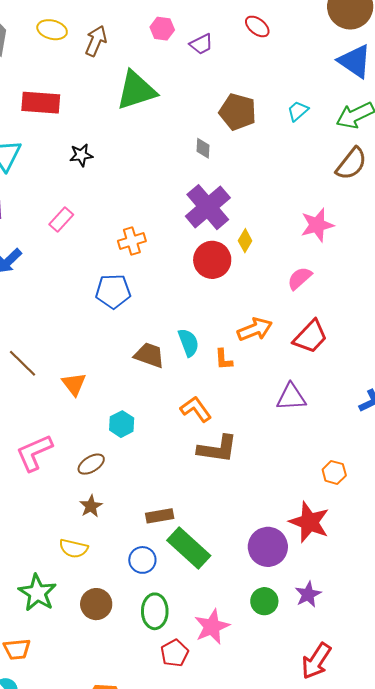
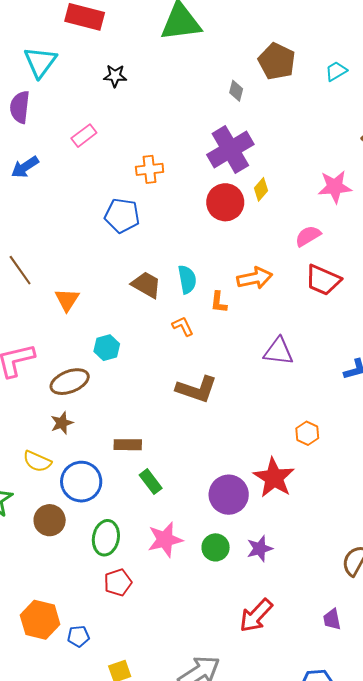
red trapezoid: (310, 337) -> (323, 280), moved, turned 60
orange L-shape: (196, 409) -> (183, 326), moved, size x0.7
brown ellipse: (91, 464) -> (70, 382), size x1.4
green rectangle: (189, 548) -> (151, 482), size x0.6
blue circle: (142, 560) -> (81, 482), moved, size x1.5
pink star: (212, 627) -> (165, 540), moved

